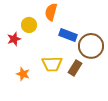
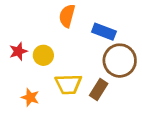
yellow circle: (29, 25) -> (43, 55), moved
blue rectangle: (68, 35) -> (104, 32), moved

